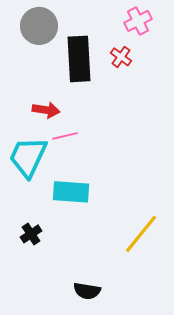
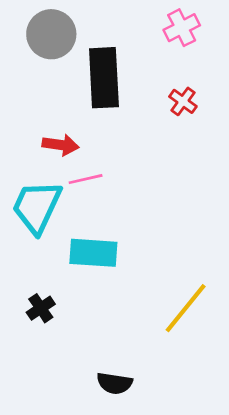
red cross: (121, 57) -> (183, 101), moved

